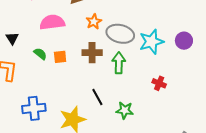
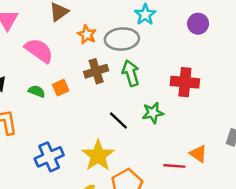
pink semicircle: (52, 22) -> (39, 50), turned 60
cyan star: (151, 42) -> (145, 15), moved, size x0.7
red cross: (159, 83) -> (185, 82), size x1.6
green star: (125, 110) -> (153, 113), moved

